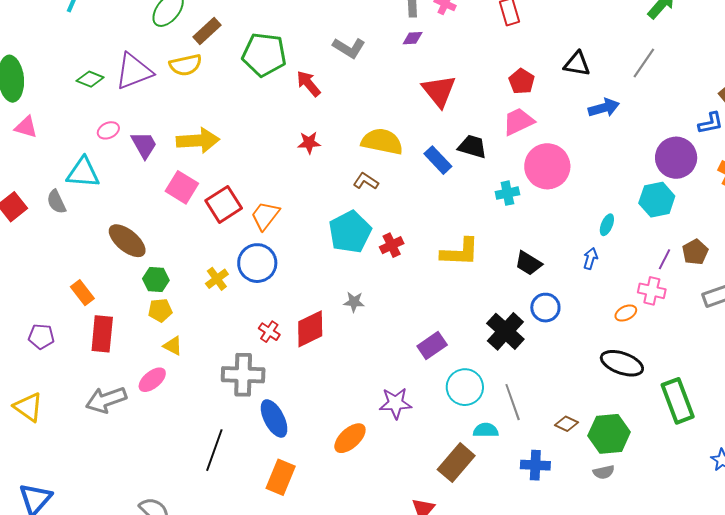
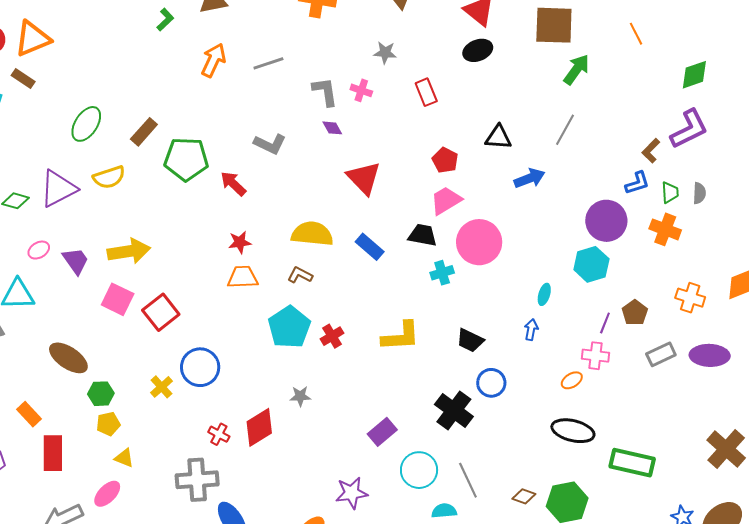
brown rectangle: (207, 31) -> (144, 132), moved
purple diamond: (413, 38) -> (332, 128), turned 70
black trapezoid: (472, 147) -> (423, 235), moved
orange trapezoid: (265, 216) -> (243, 277), moved, turned 56
green rectangle: (678, 401) -> (632, 463), turned -51

